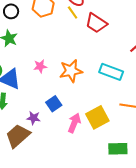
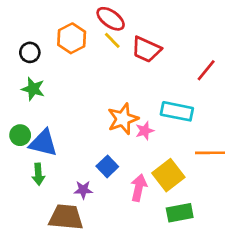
pink star: (40, 66) -> (145, 131), moved
brown trapezoid: (18, 136) -> (66, 217), turned 56
green rectangle: (118, 149) -> (180, 213), moved

